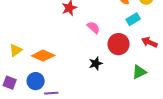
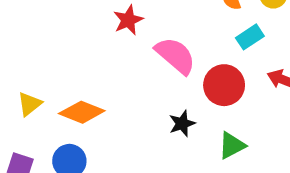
pink semicircle: (93, 28) -> (175, 56), size x1.6
green triangle: (139, 72) -> (232, 145), moved

